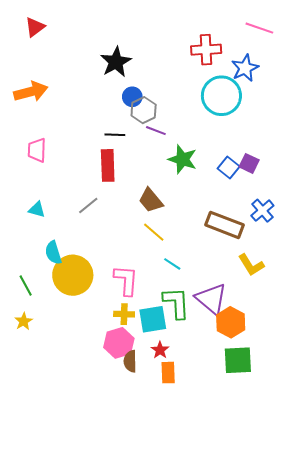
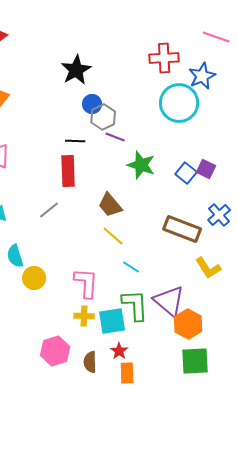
yellow circle: (73, 275) -> (34, 278), size x0.6
pink hexagon: (119, 343) -> (55, 351), moved

